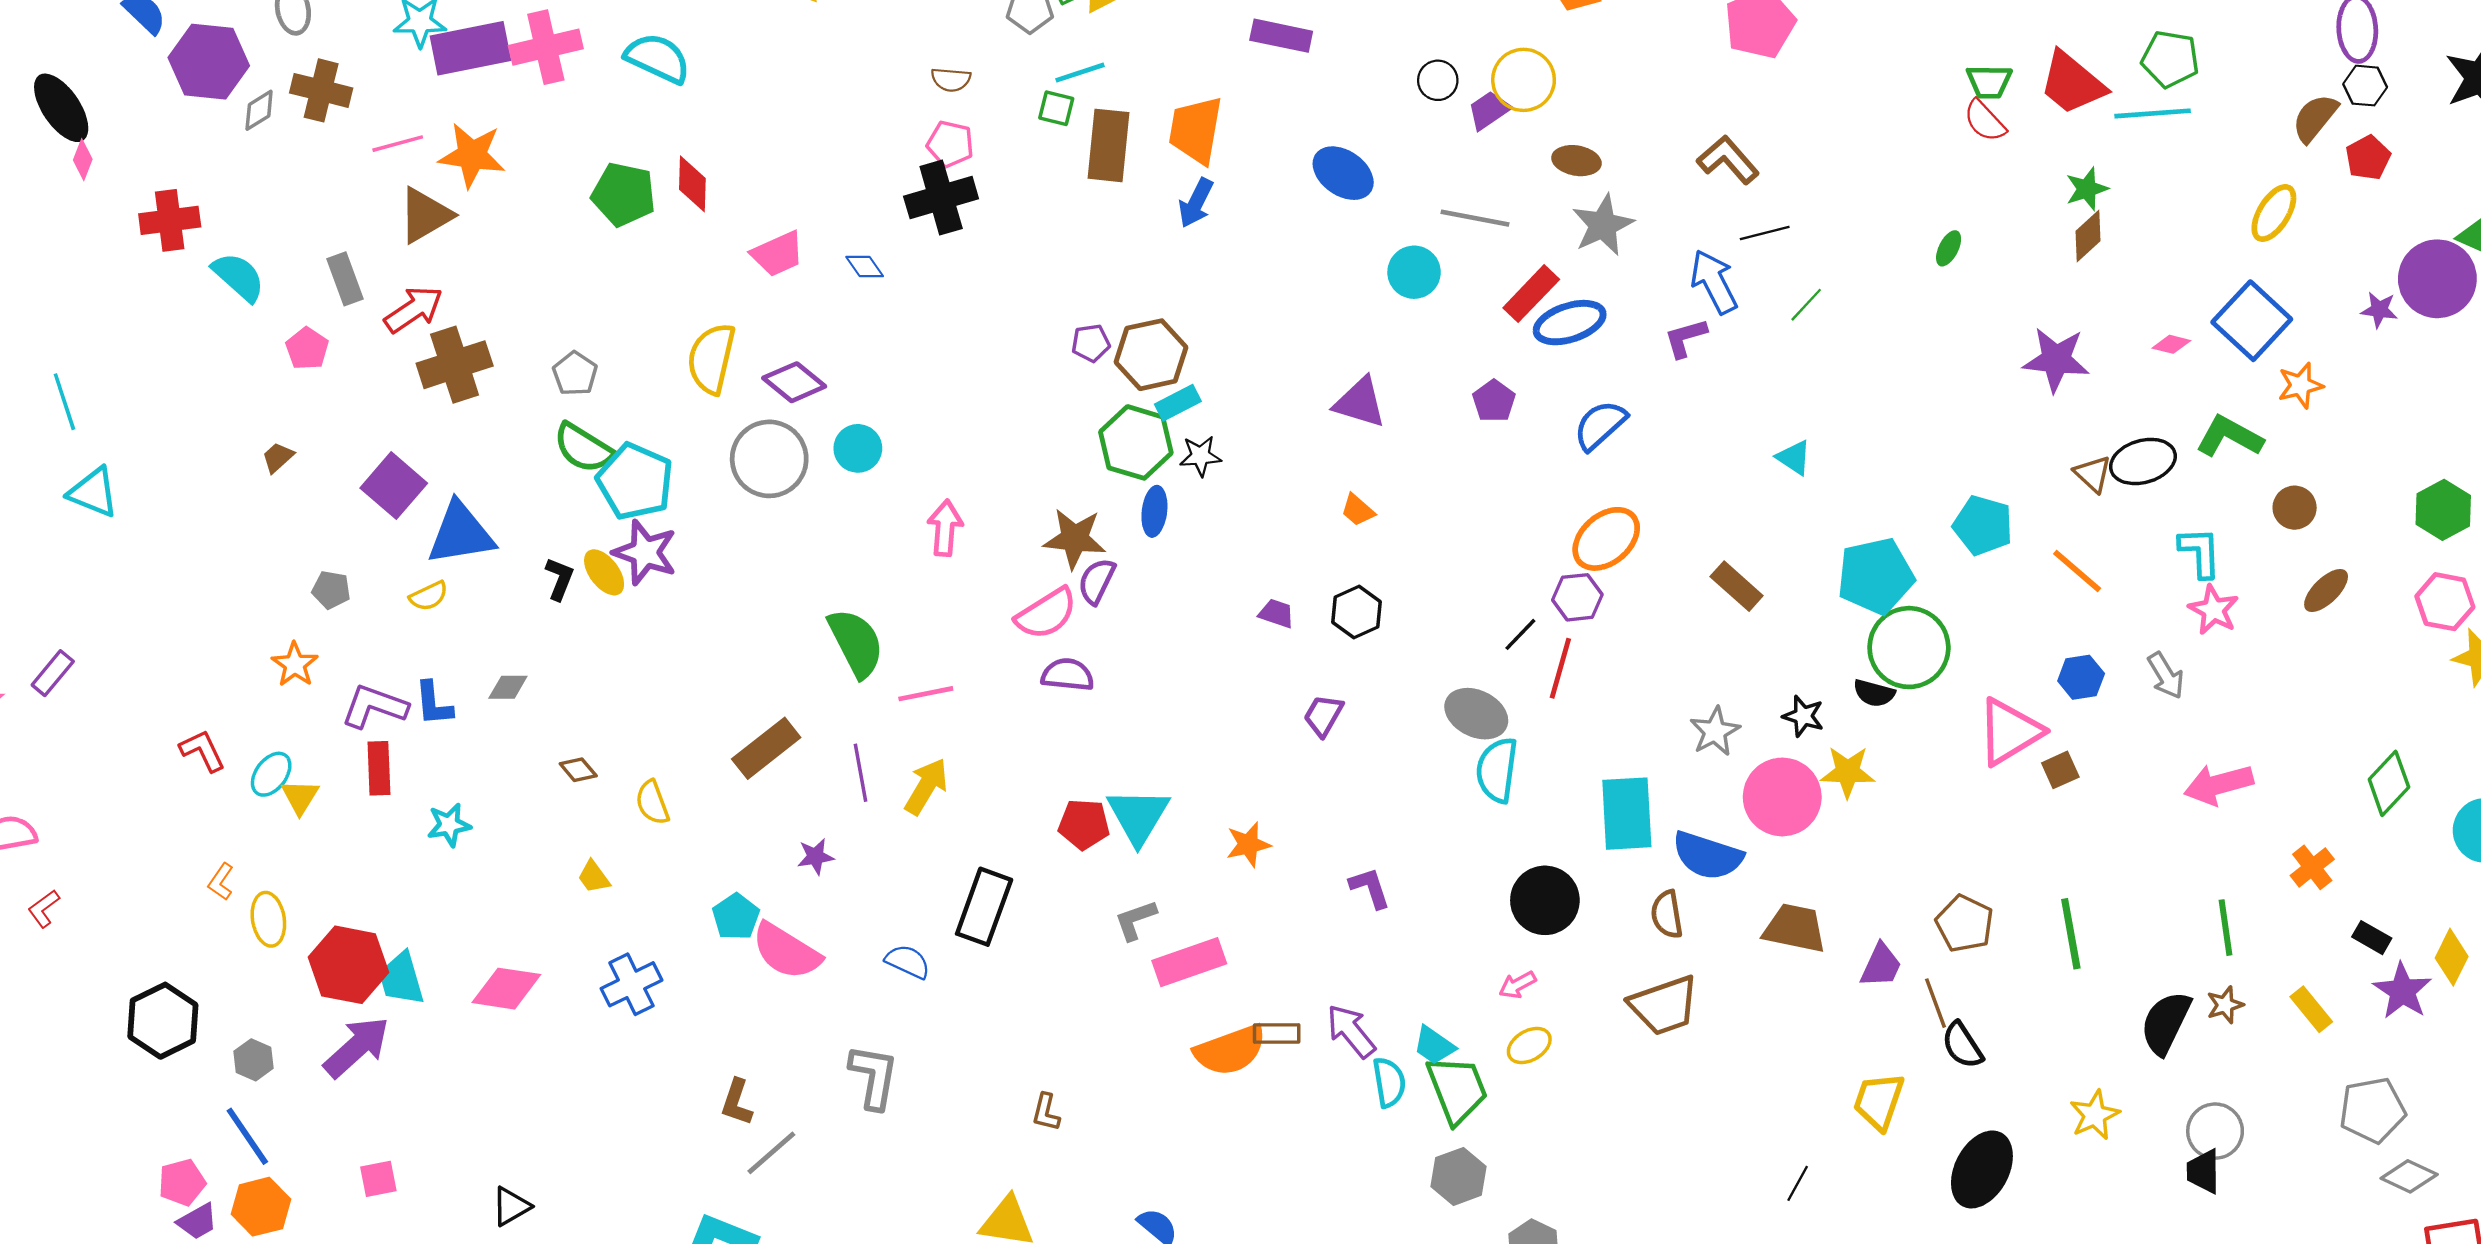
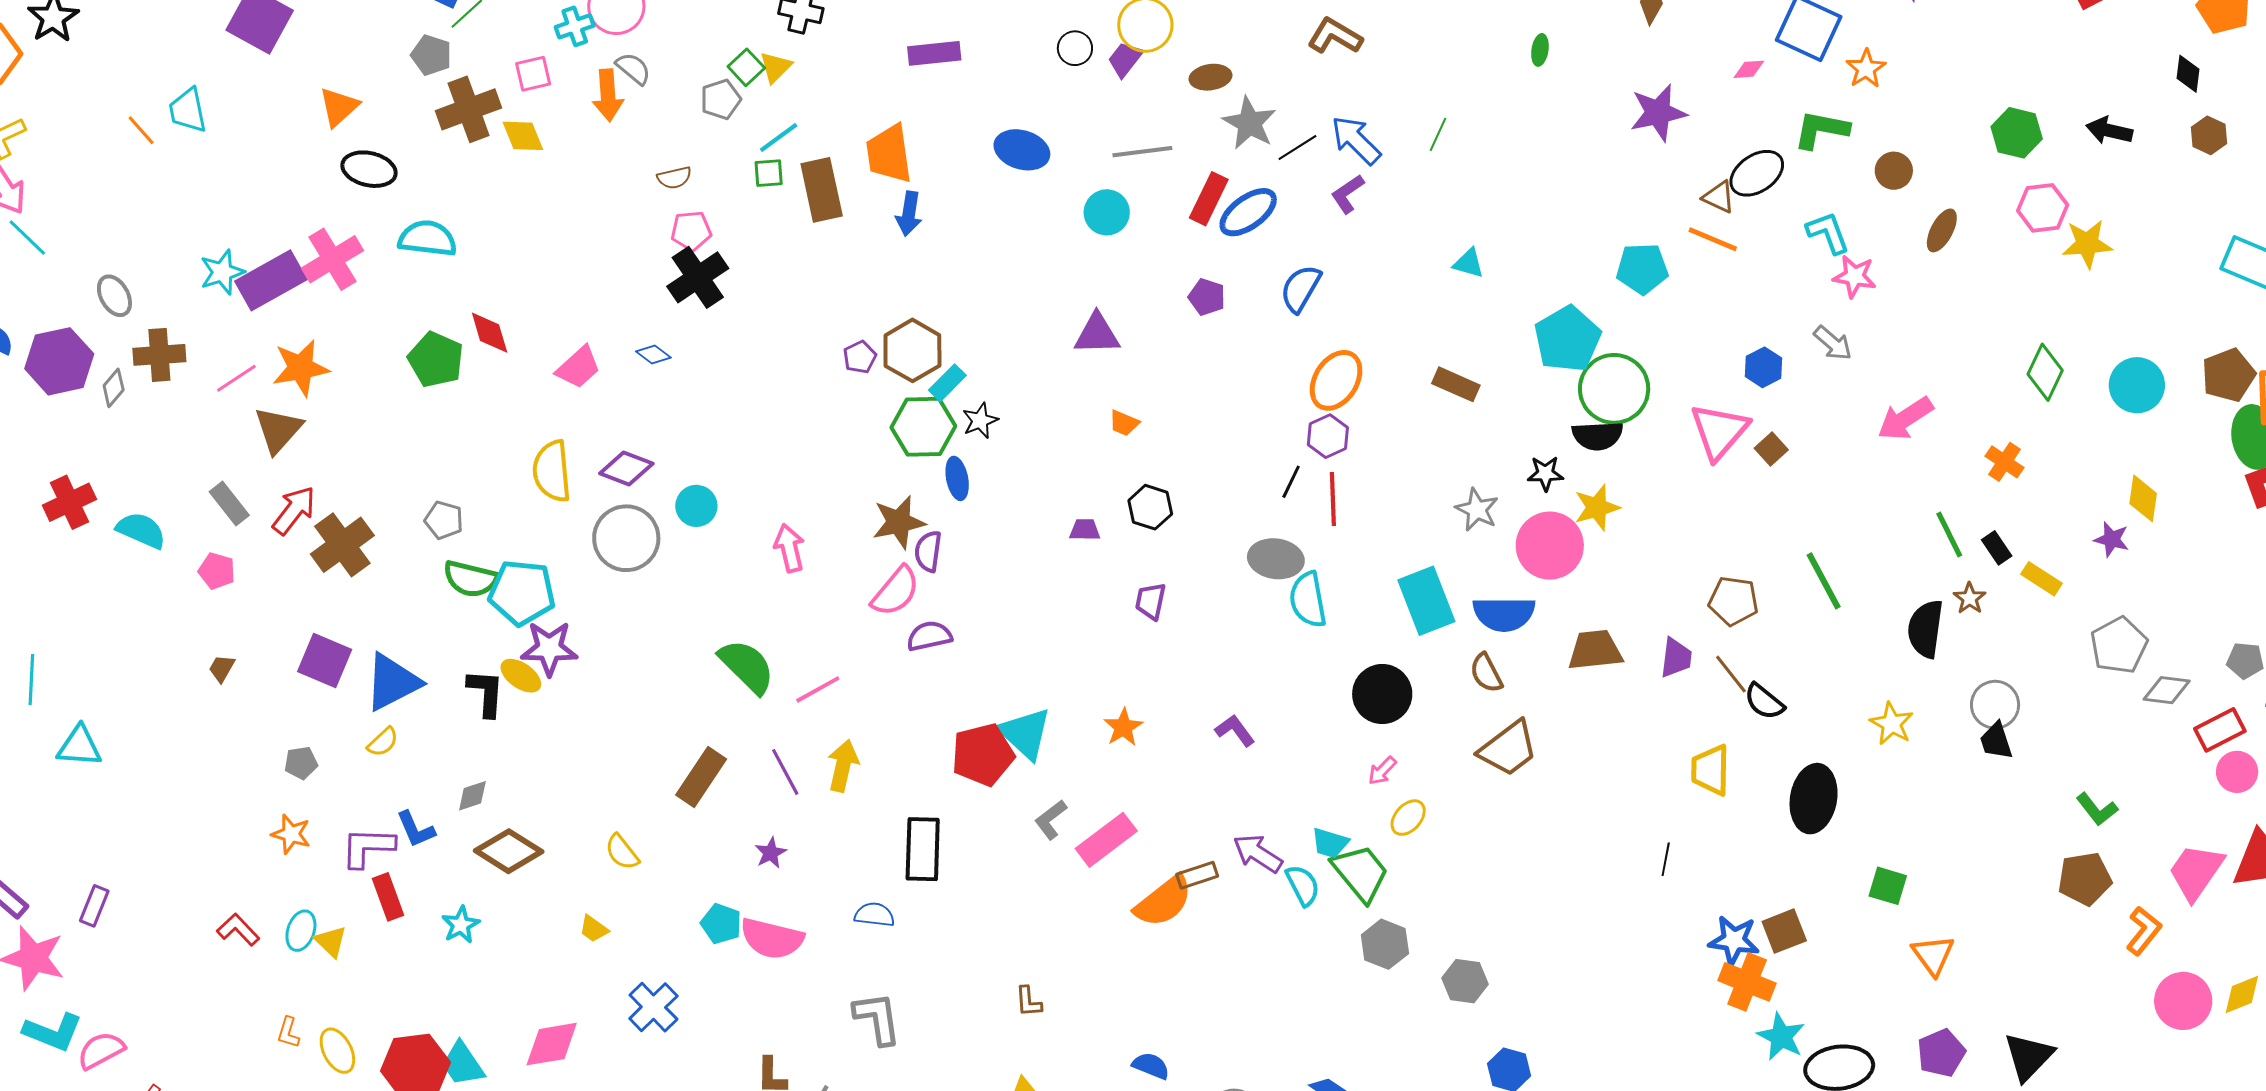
green pentagon: (624, 194) -> (436, 360), turned 30
black line: (1765, 233) -> (1297, 148), moved
cyan line: (64, 402) -> (31, 680), turned 39
orange line: (2077, 571) -> (1713, 239), moved
black L-shape: (560, 579) -> (486, 693), size x1.4
black semicircle: (1874, 693) -> (1598, 436), size x1.4
brown diamond: (578, 770) -> (509, 851), moved, size x2.0
red pentagon: (1084, 824) -> (983, 755), size x1.4
black rectangle: (2372, 938) -> (1997, 548), moved, turned 44
purple star: (2402, 991) -> (2112, 539), size x0.7

